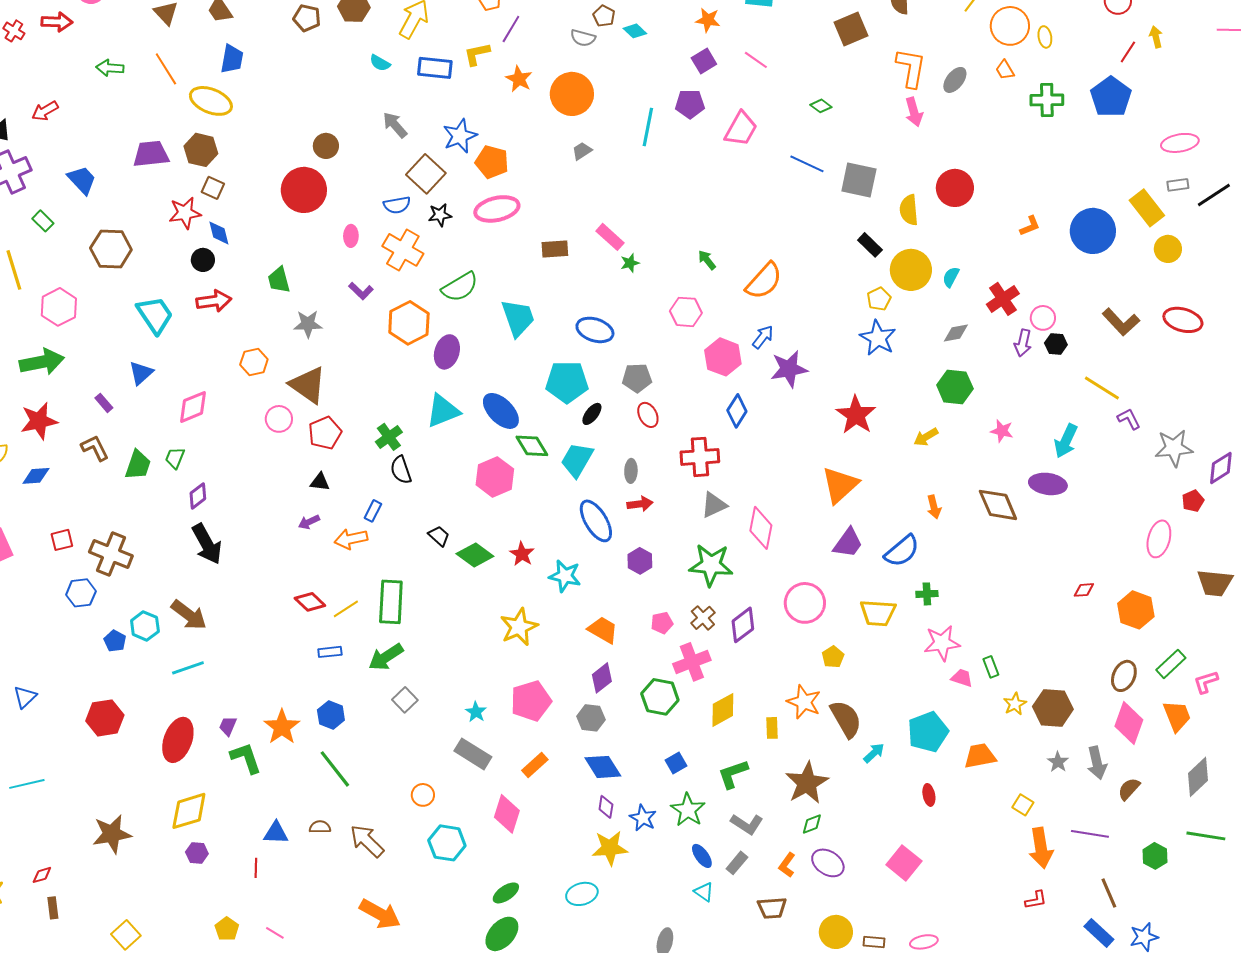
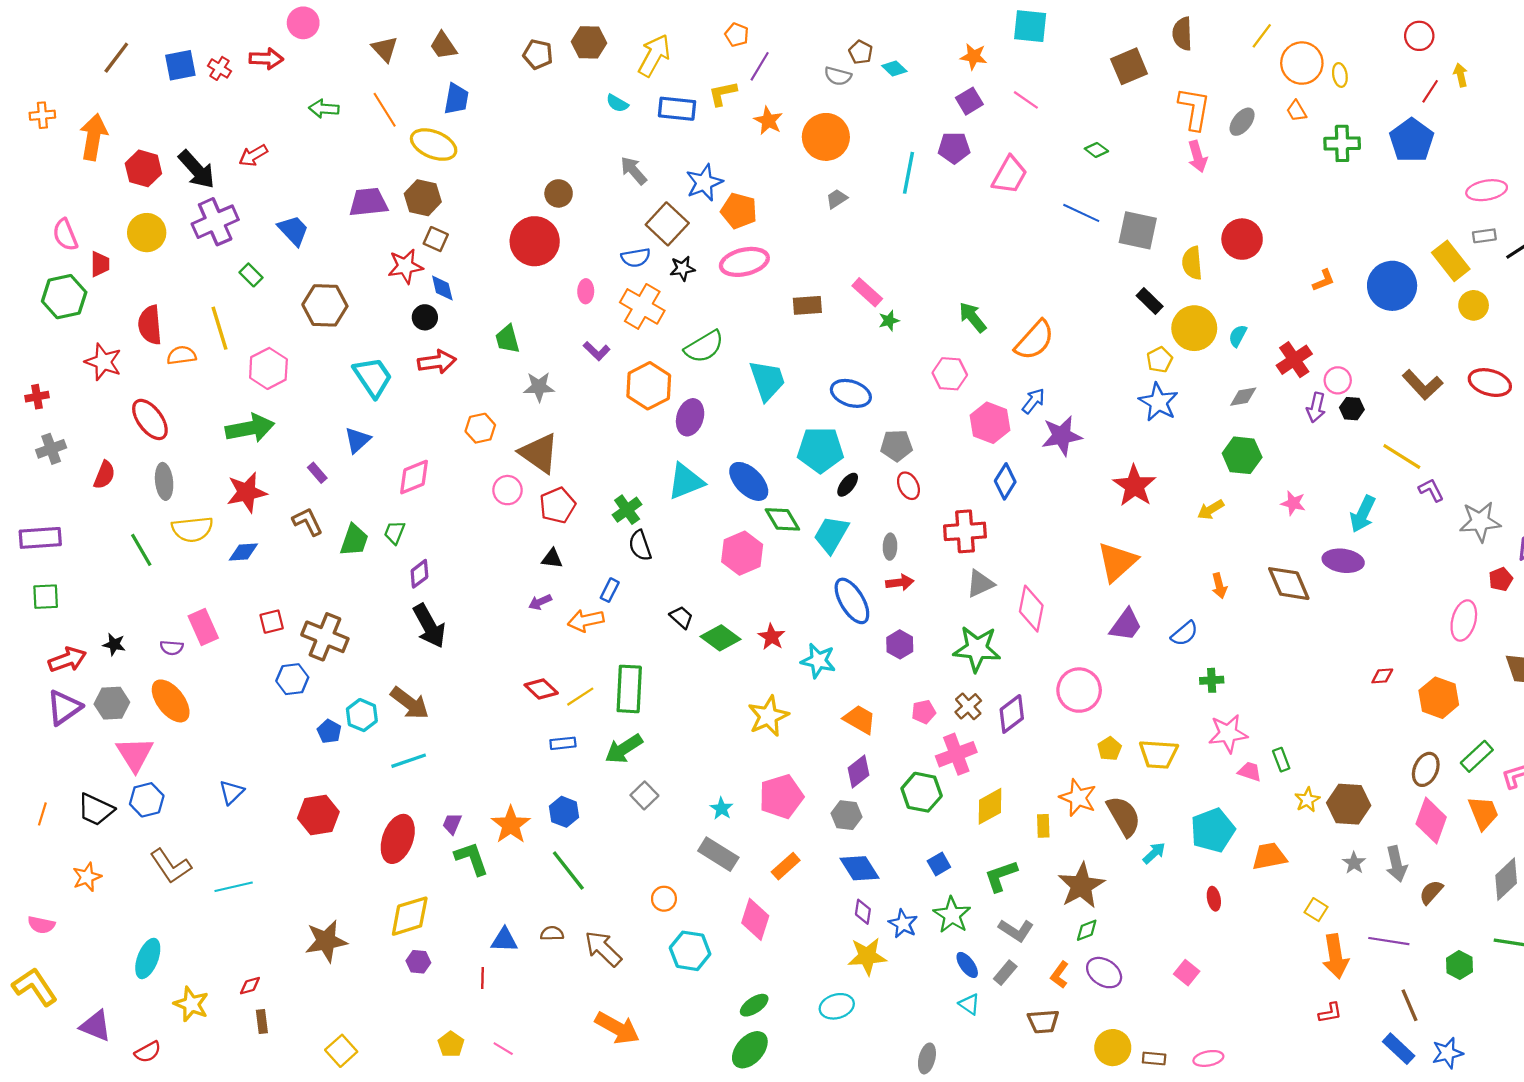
green arrow: (707, 260) -> (973, 317), size x1.4
blue semicircle: (902, 551) -> (1184, 634), size x0.7
yellow trapezoid: (878, 613) -> (1158, 754), moved
pink square: (904, 863) -> (1187, 973), size x0.7

